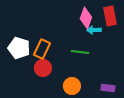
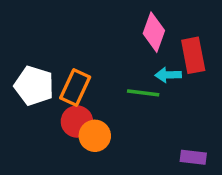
red rectangle: (110, 16) -> (193, 55), moved
cyan arrow: (94, 30) -> (168, 75), moved
orange circle: (72, 86) -> (95, 136), moved

